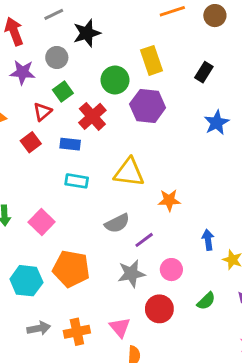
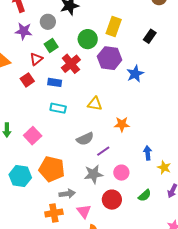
yellow rectangle: (151, 60) -> (114, 27), turned 36
blue star: (217, 123) -> (135, 74), moved
yellow triangle: (129, 172) -> (95, 104), size x0.7
gray arrow: (39, 328) -> (67, 194), moved

